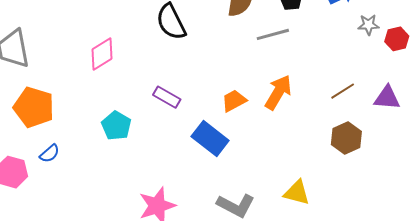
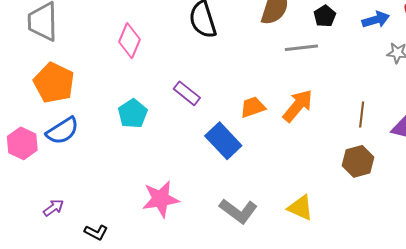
pink diamond: (102, 54) -> (130, 41), turned -44
brown line: (343, 91) -> (362, 114), turned -60
blue semicircle: (50, 153) -> (62, 131), size x1.6

